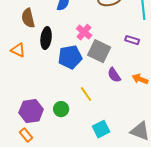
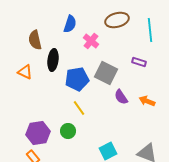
pink cross: (84, 32) -> (91, 41), moved
yellow line: (86, 94) -> (79, 108), moved

